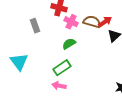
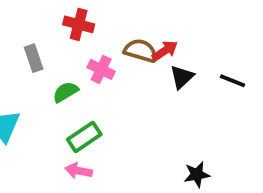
pink cross: (71, 22) -> (101, 69), moved
green semicircle: (69, 44) -> (65, 92), moved

